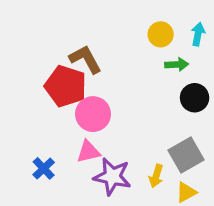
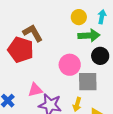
green arrow: (177, 64) -> (89, 35), size x1.5
pink circle: (93, 114) -> (70, 65), moved
gray square: (186, 155) -> (88, 82), moved, turned 30

